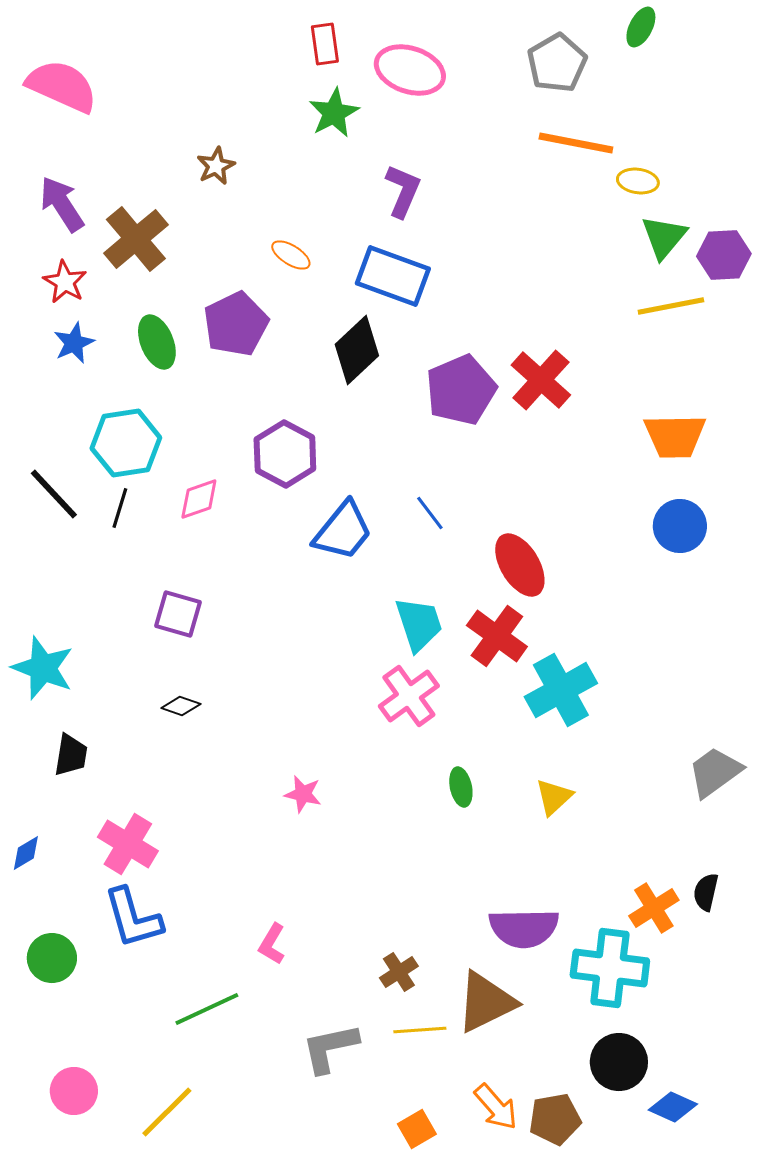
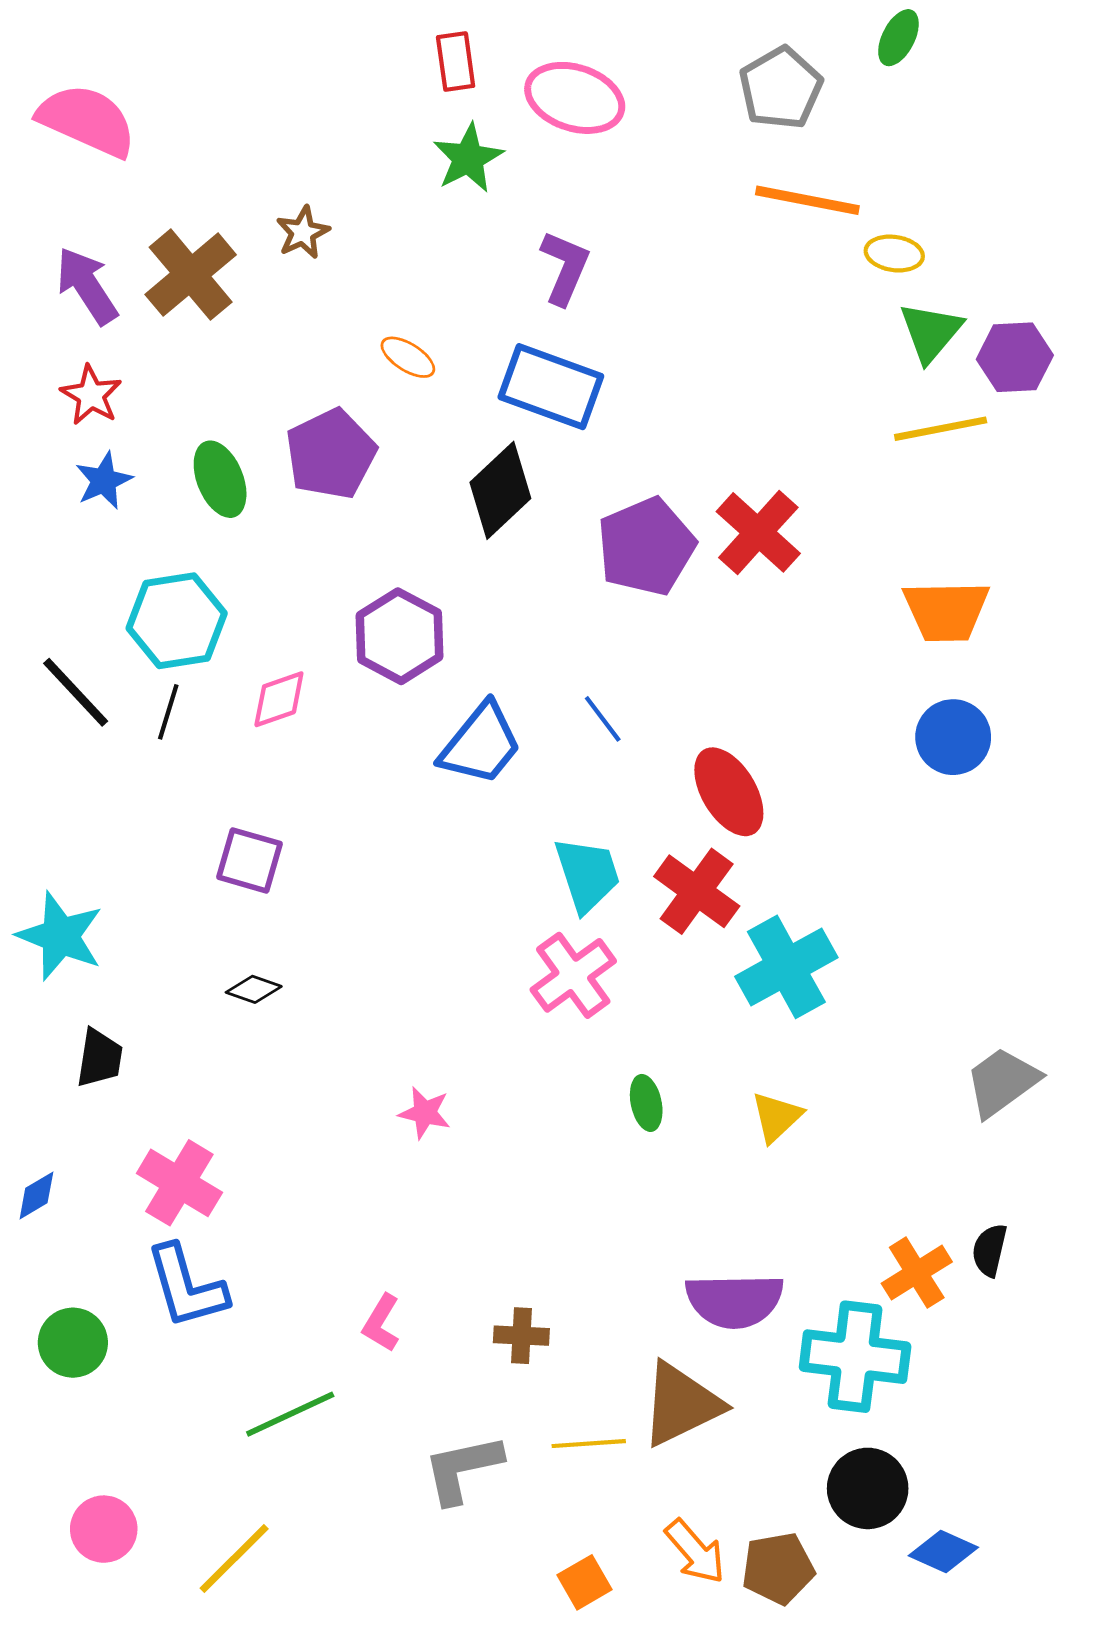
brown cross: (136, 239) -> (191, 275), moved
brown cross: (399, 972) -> (521, 1336), moved, turned 36

